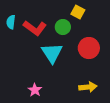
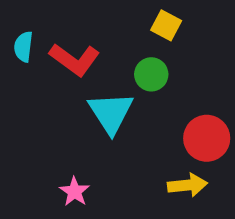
green circle: (63, 27) -> (151, 74), moved
red circle: (89, 48) -> (207, 138), moved

